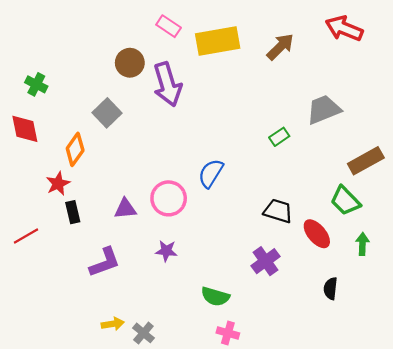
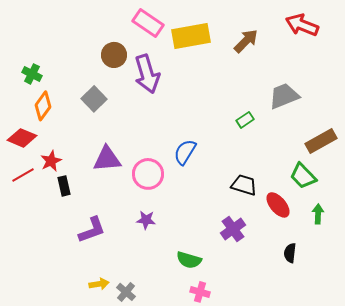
pink rectangle: (169, 26) -> (148, 23), size x1.4
red diamond: (25, 129) -> (22, 138), moved, turned -56
orange diamond: (75, 149) -> (43, 106), moved
purple triangle: (125, 209) -> (107, 159), moved, size x1.4
red line: (26, 236) -> (23, 175), moved

